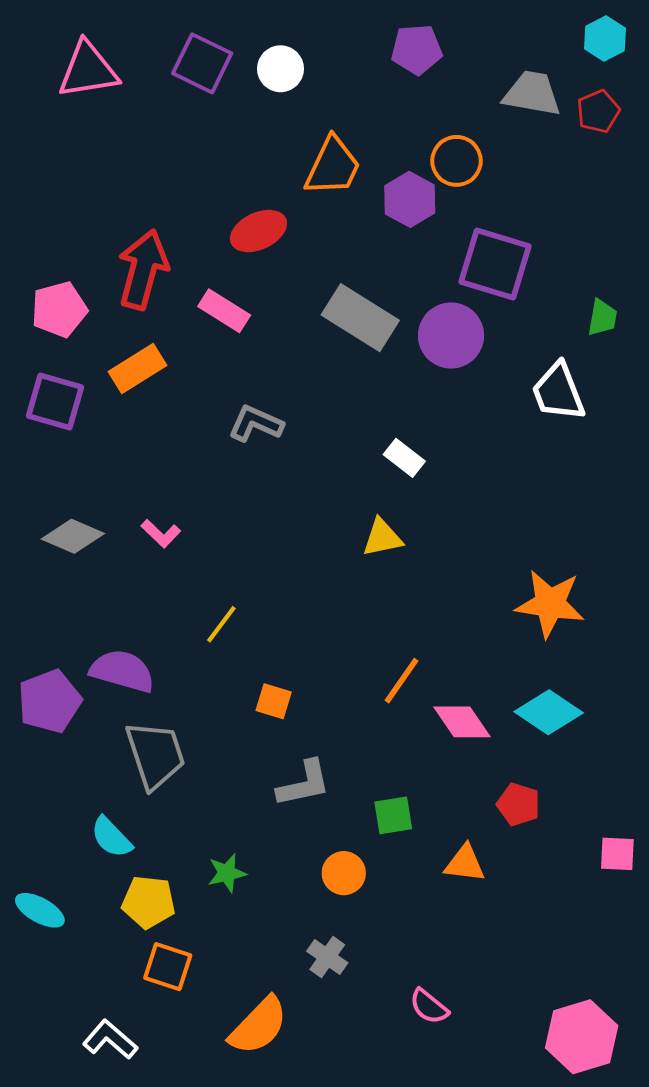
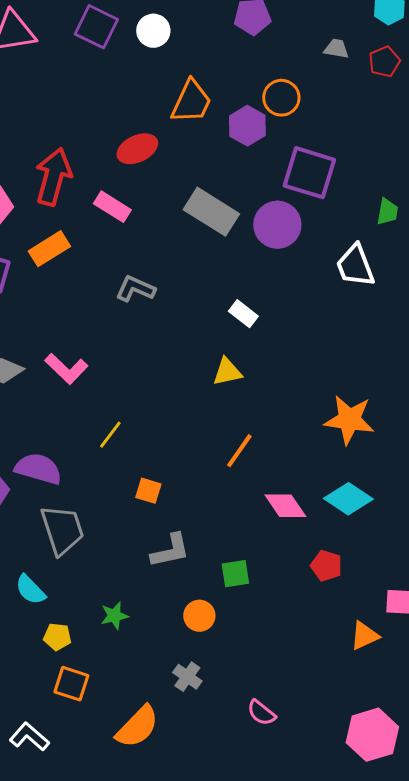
gray trapezoid: (532, 94) -> (336, 49), size x0.6
pink L-shape: (161, 534) -> (66, 369), size x1.5
orange line: (402, 681) -> (239, 451), moved
orange triangle: (465, 864) -> (364, 636), moved, turned -32
yellow pentagon: (148, 902) -> (57, 637), size x0.7

